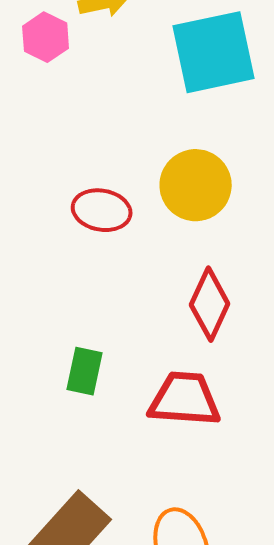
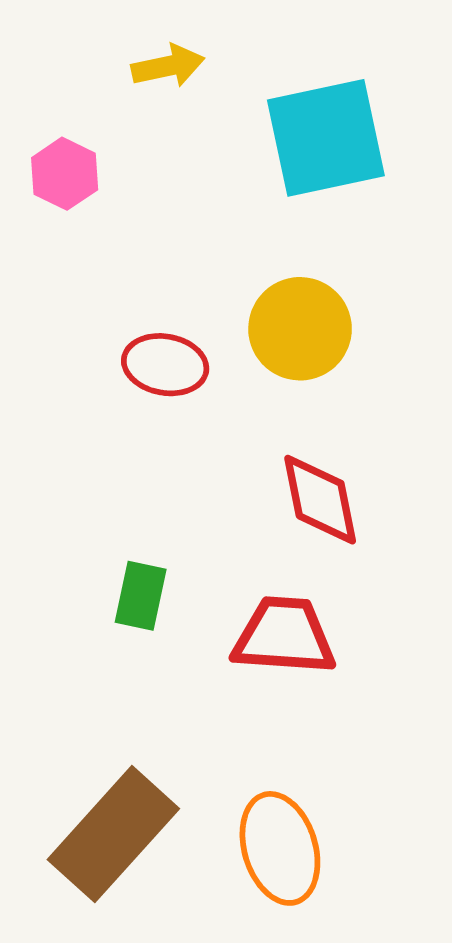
pink hexagon: (46, 37) -> (65, 174), moved
red diamond: (210, 304) -> (320, 500), turned -36

